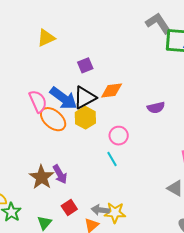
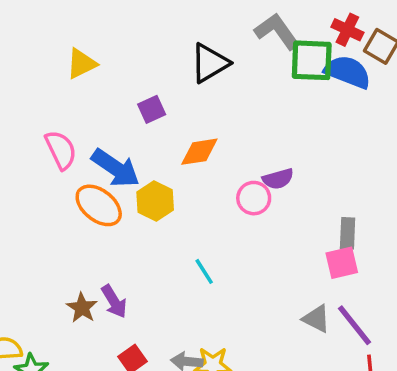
black triangle: (85, 98) -> (210, 63), moved
pink semicircle: (38, 101) -> (61, 150), moved
pink circle: (119, 136) -> (254, 198), moved
brown star: (42, 177) -> (82, 308), size x0.7

